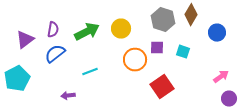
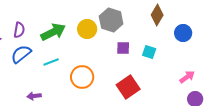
gray hexagon: (163, 20) -> (111, 20), moved
orange circle: (135, 60) -> (82, 77), moved
cyan line: (90, 72) -> (51, 62), moved

